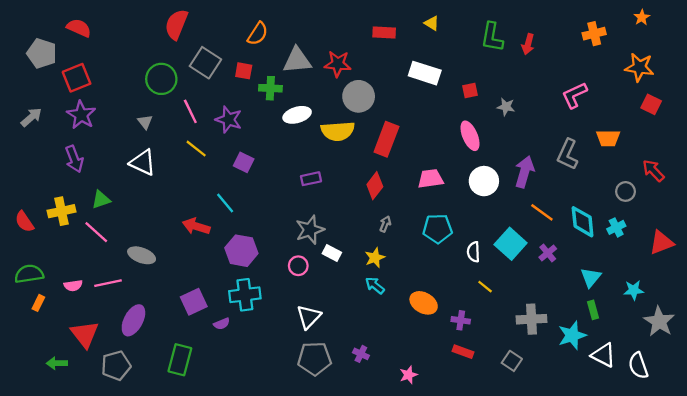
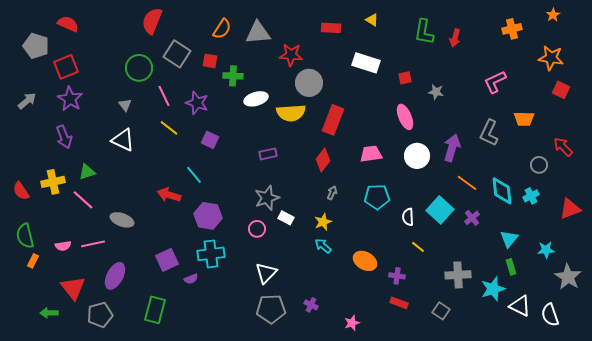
gray triangle: (297, 60) -> (258, 33), moved
green semicircle: (29, 274) -> (25, 236), turned -95

